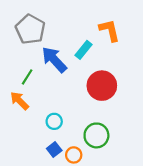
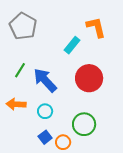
blue arrow: (54, 60) -> (45, 80), moved
orange arrow: (20, 101) -> (16, 104), moved, turned -42

